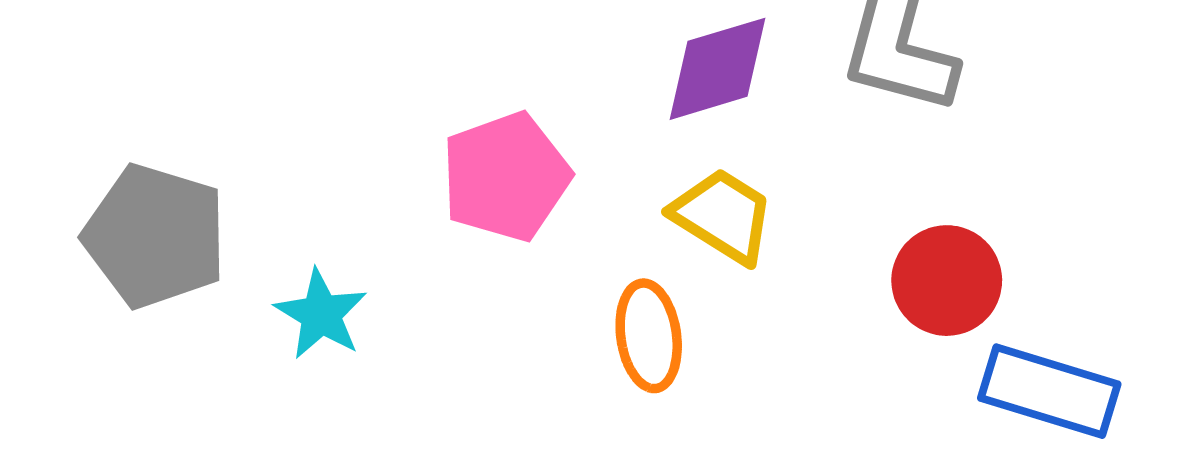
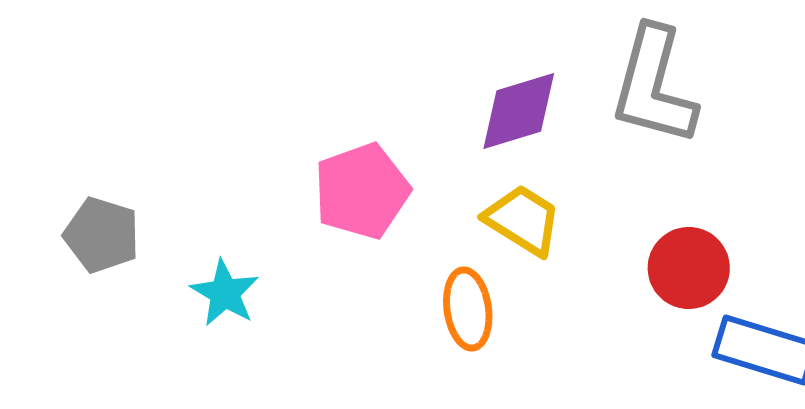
gray pentagon: (155, 236) -> (102, 235), size x0.7

